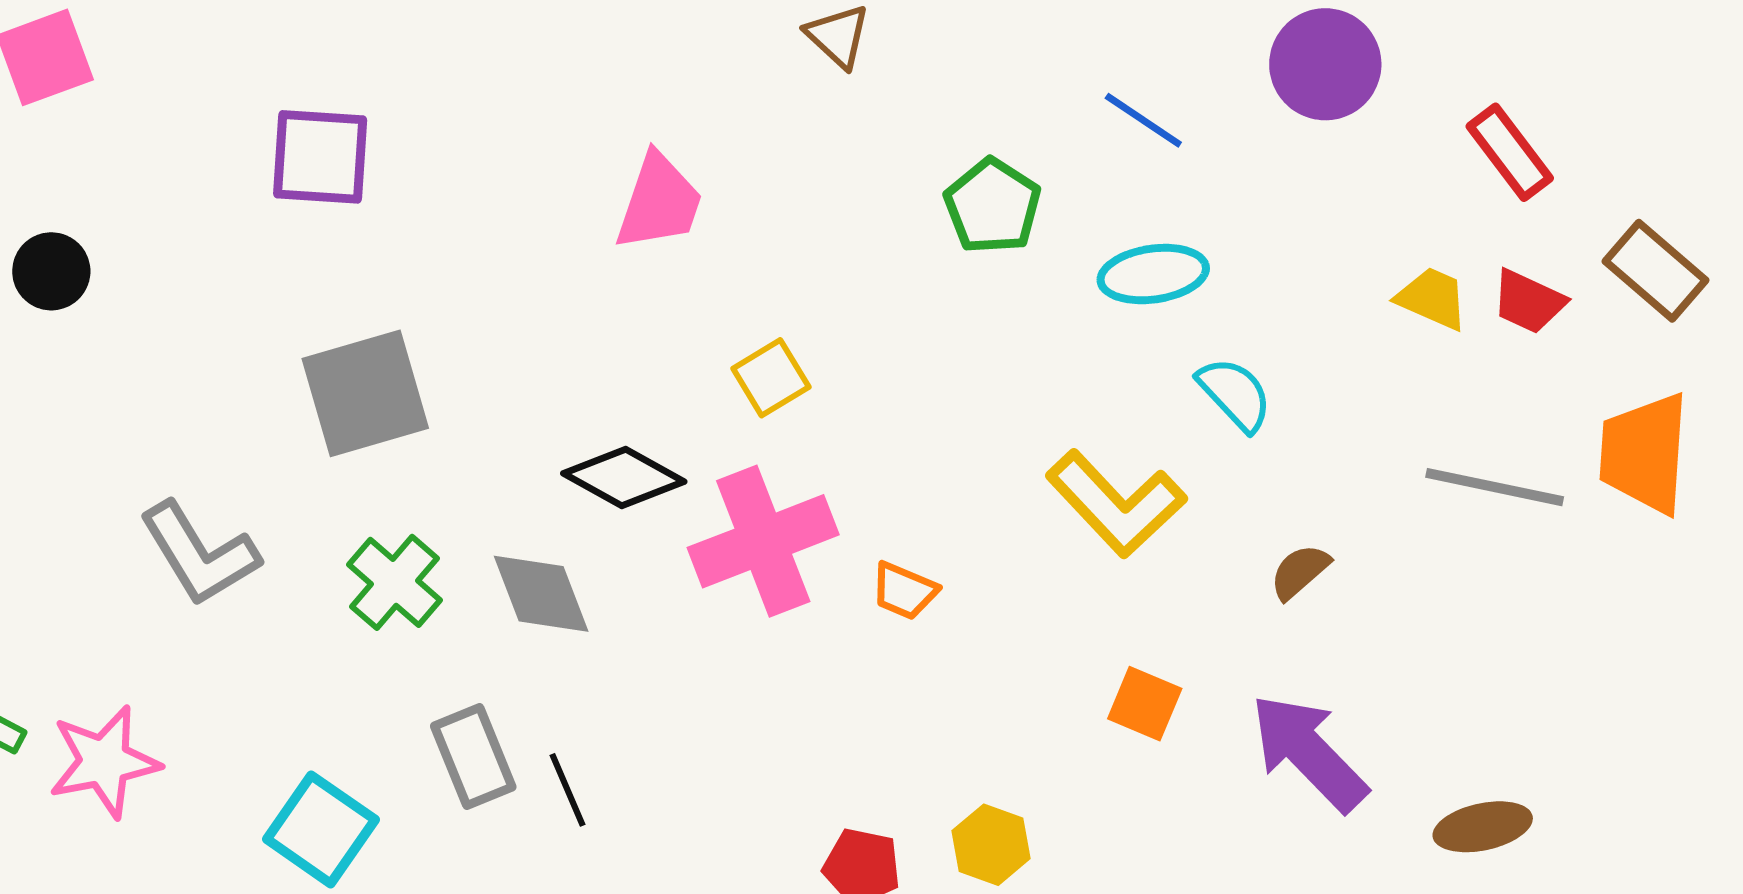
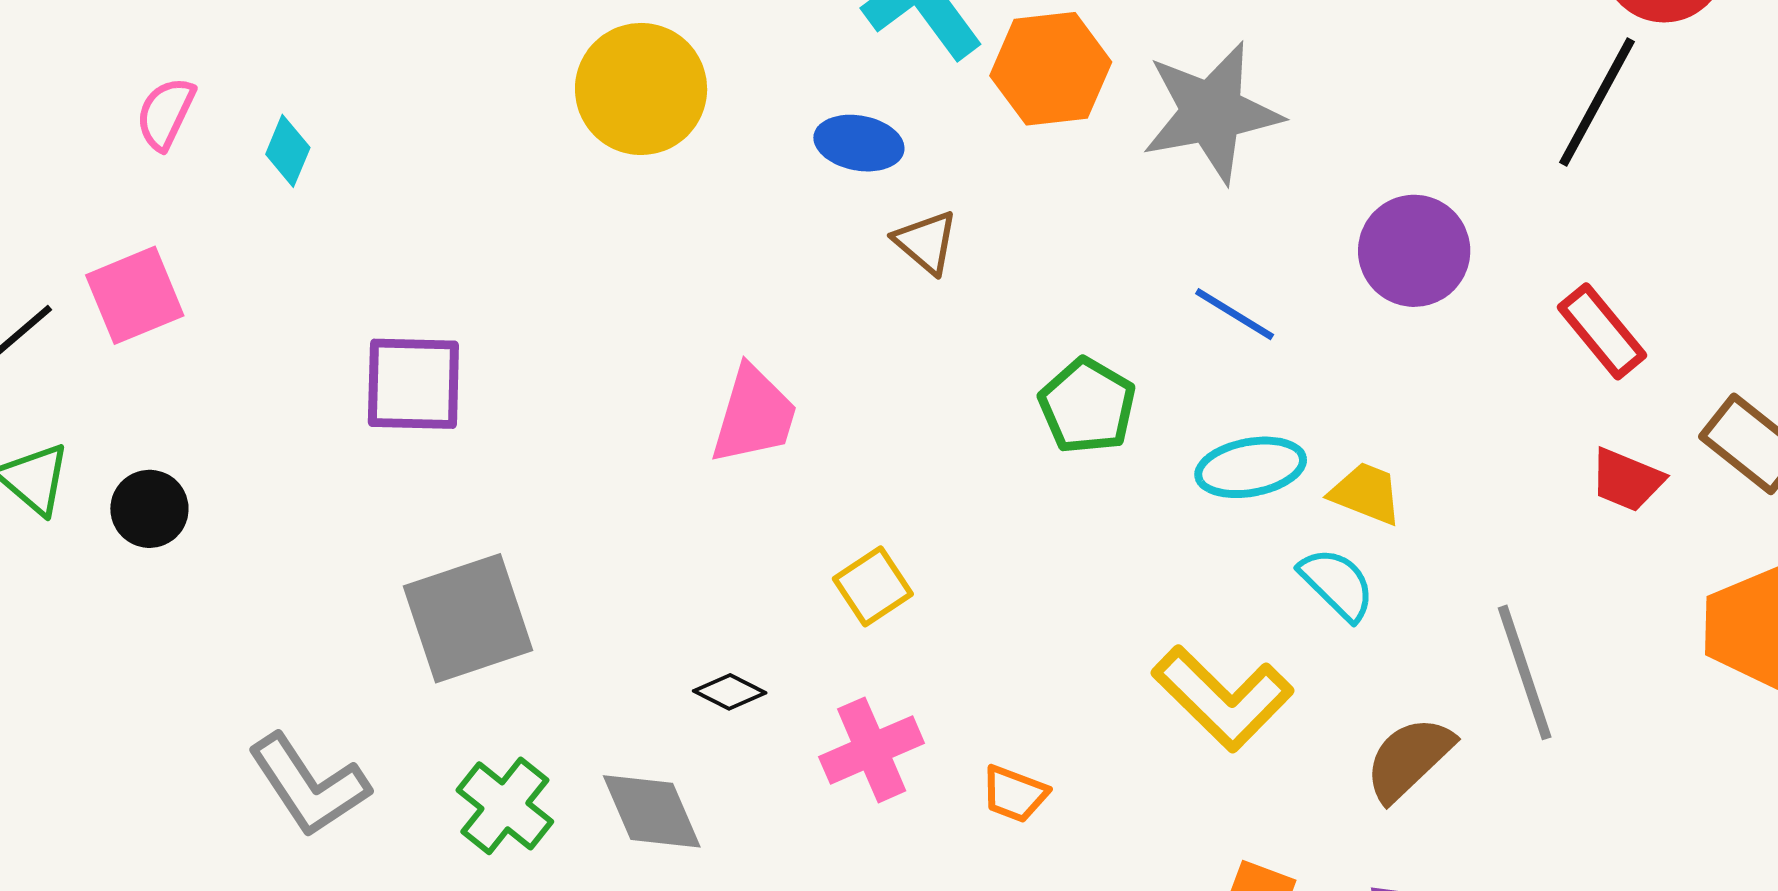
yellow trapezoid: (1432, 298) -> (1366, 493), moved
black diamond: (624, 478) -> (730, 692), size x0.6
gray line: (1495, 487) -> (1525, 672), moved, turned 62
pink cross: (763, 541) -> (872, 750), size x0.7
brown semicircle: (1300, 572) -> (1409, 759), size x1.5

